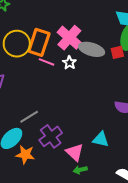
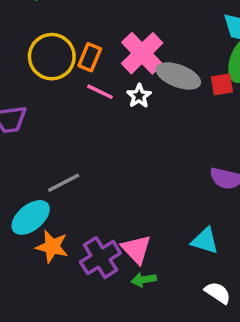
orange rectangle: (39, 42) -> (90, 57), size x0.6
purple cross: (51, 136) -> (100, 258), moved
cyan triangle: (101, 139) -> (205, 241), moved

